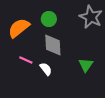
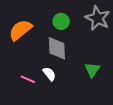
green circle: (49, 19) -> (61, 21), moved
pink line: (26, 60) -> (28, 79), moved

